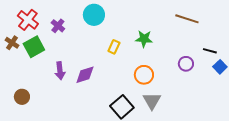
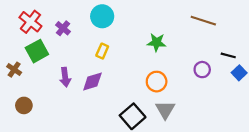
brown cross: (12, 43) -> (14, 70), moved
yellow rectangle: (114, 47) -> (102, 51), moved

